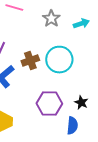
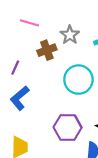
brown cross: (30, 60) -> (47, 50), moved

